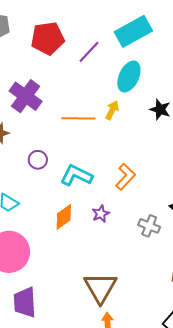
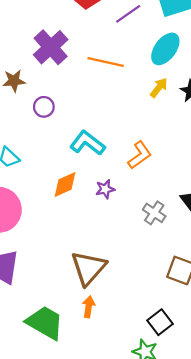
yellow arrow: (112, 110) -> (159, 88), moved
orange line: (78, 118) -> (106, 62), moved
purple circle: (38, 160) -> (44, 107), moved

